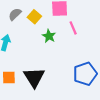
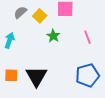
pink line: (73, 28) -> (88, 37), moved

